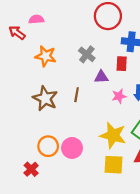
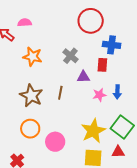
yellow star: (113, 135) -> (93, 131), turned 30
orange circle: (48, 146) -> (30, 129), moved

